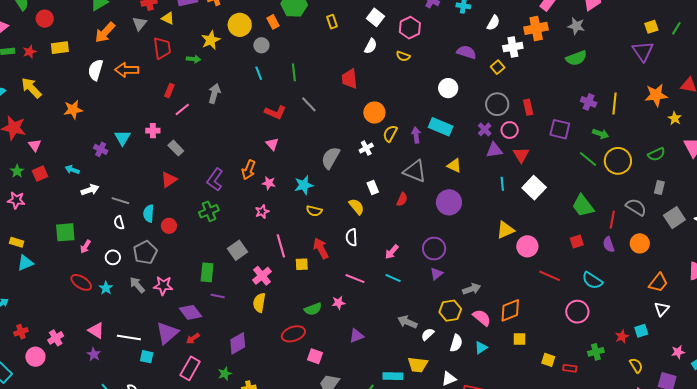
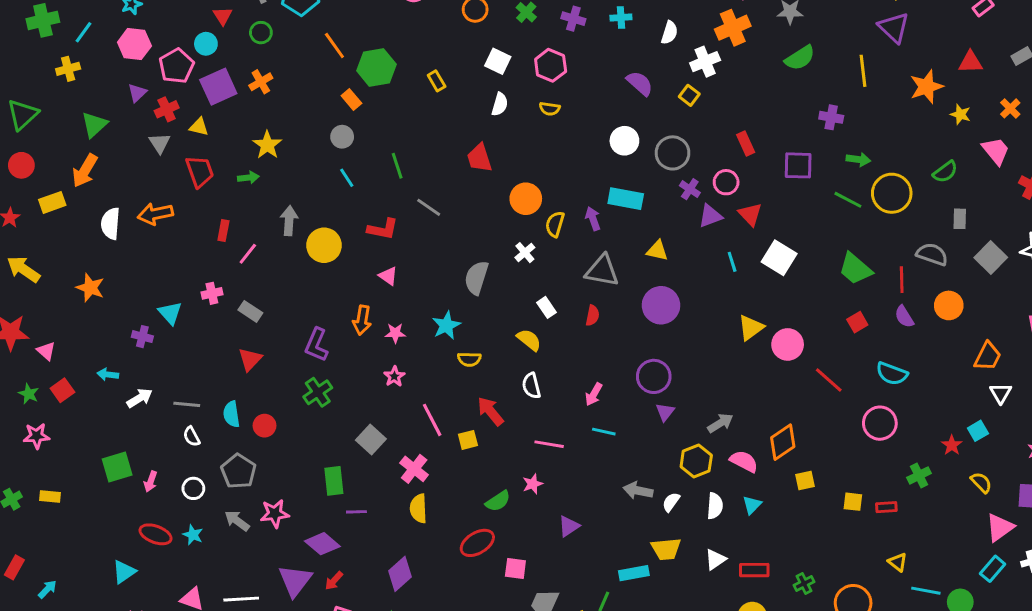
yellow circle: (240, 25) -> (324, 245), moved
orange arrow: (105, 32) -> (85, 171), moved
purple semicircle: (466, 52) -> (640, 83), turned 36
gray circle: (497, 104) -> (673, 153), moved
yellow line: (614, 104) -> (863, 71), moved
orange star: (73, 110) -> (90, 288), turned -30
cyan triangle: (25, 263) -> (124, 572), moved
red line: (550, 276) -> (829, 380), turned 30

